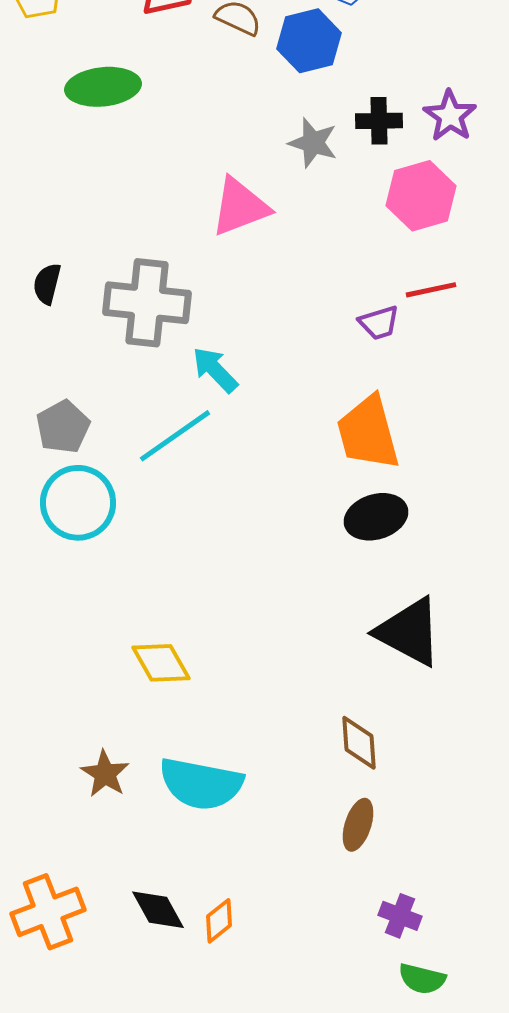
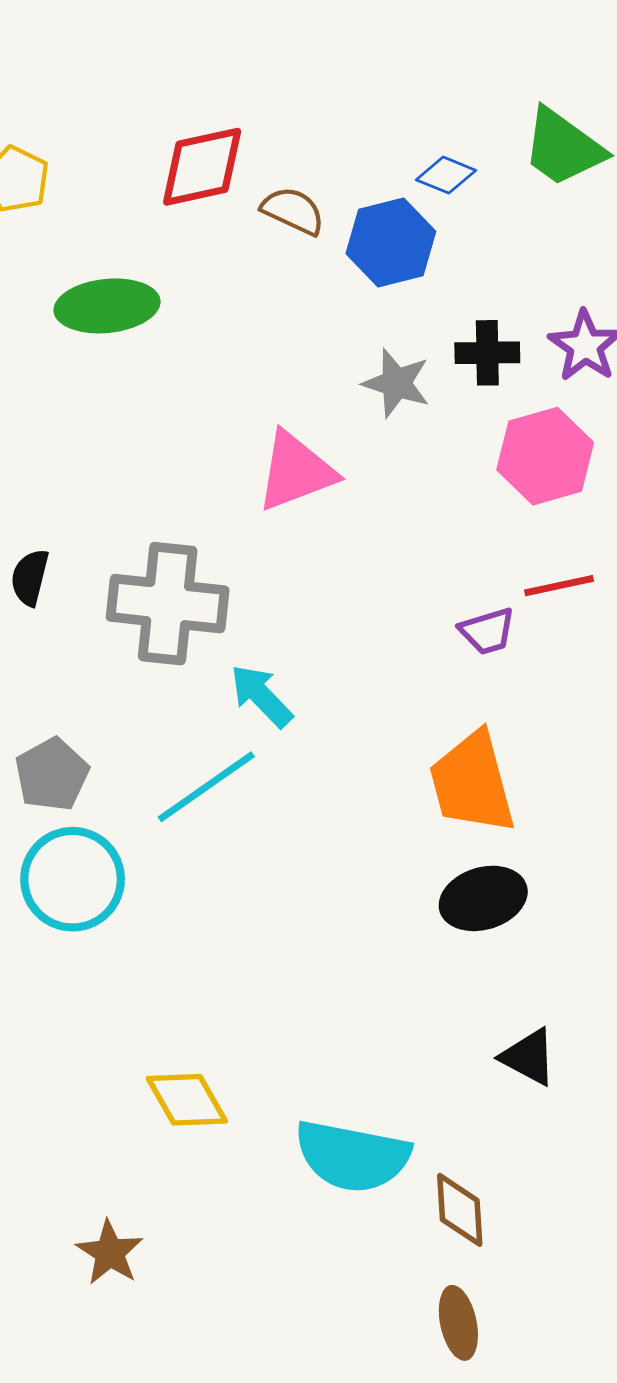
black triangle: (409, 632) -> (529, 1057), size x0.6
cyan semicircle: (201, 784) -> (352, 1156), moved
brown ellipse: (358, 825) -> (458, 1323), turned -30

